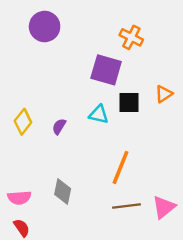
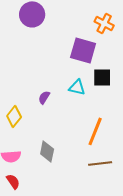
yellow diamond: (23, 122) -> (14, 116), moved

